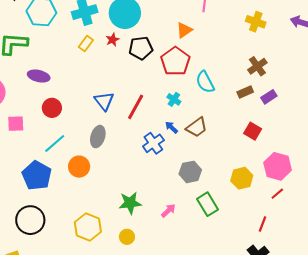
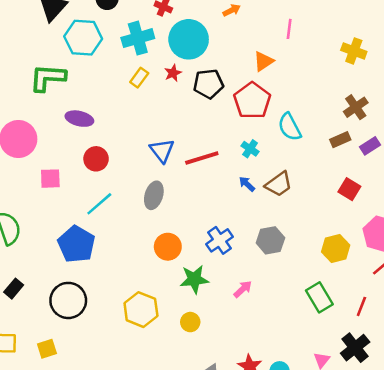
red line: (136, 107) -> (202, 158), turned 44
blue cross: (153, 143) -> (219, 240), moved
orange circle: (79, 167) -> (168, 247), moved
green rectangle: (207, 204) -> (319, 297), moved

